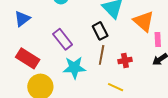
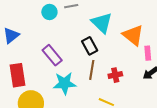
red rectangle: (28, 58) -> (17, 75), turned 50

